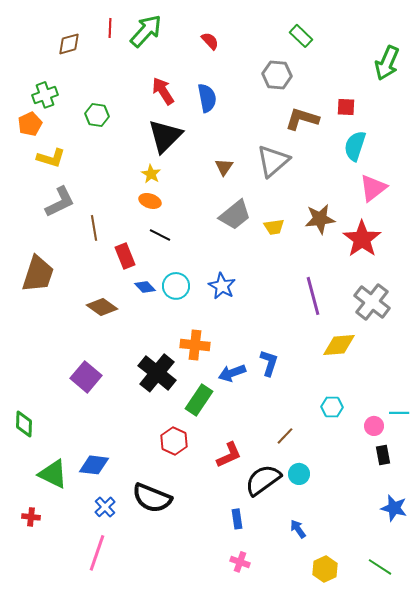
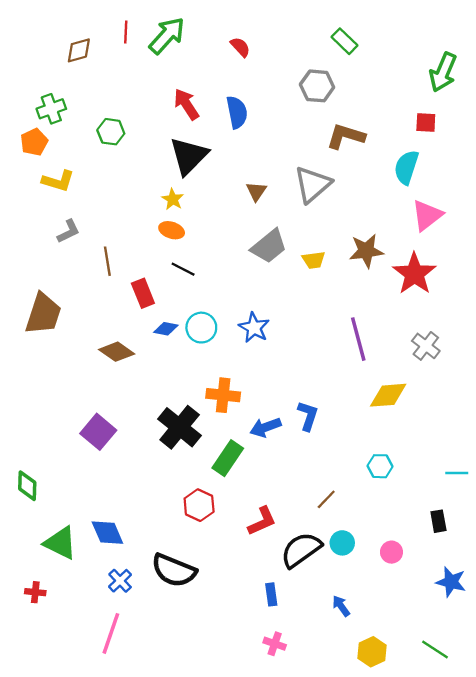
red square: (346, 107) -> (426, 123), moved
gray L-shape: (60, 202) -> (68, 231), size x0.7
blue diamond: (145, 287) -> (166, 329), turned -35
gray cross: (372, 302) -> (426, 346), size x0.7
pink circle: (374, 426) -> (391, 552), moved
blue diamond: (94, 465) -> (107, 533), turned 60

